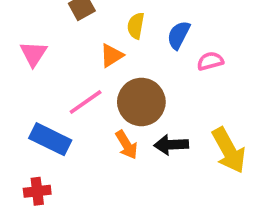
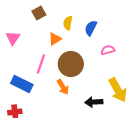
pink semicircle: (210, 61) -> (108, 50), moved
pink line: (86, 102) -> (41, 64), turned -36
black arrow: (171, 145) -> (94, 102), moved

